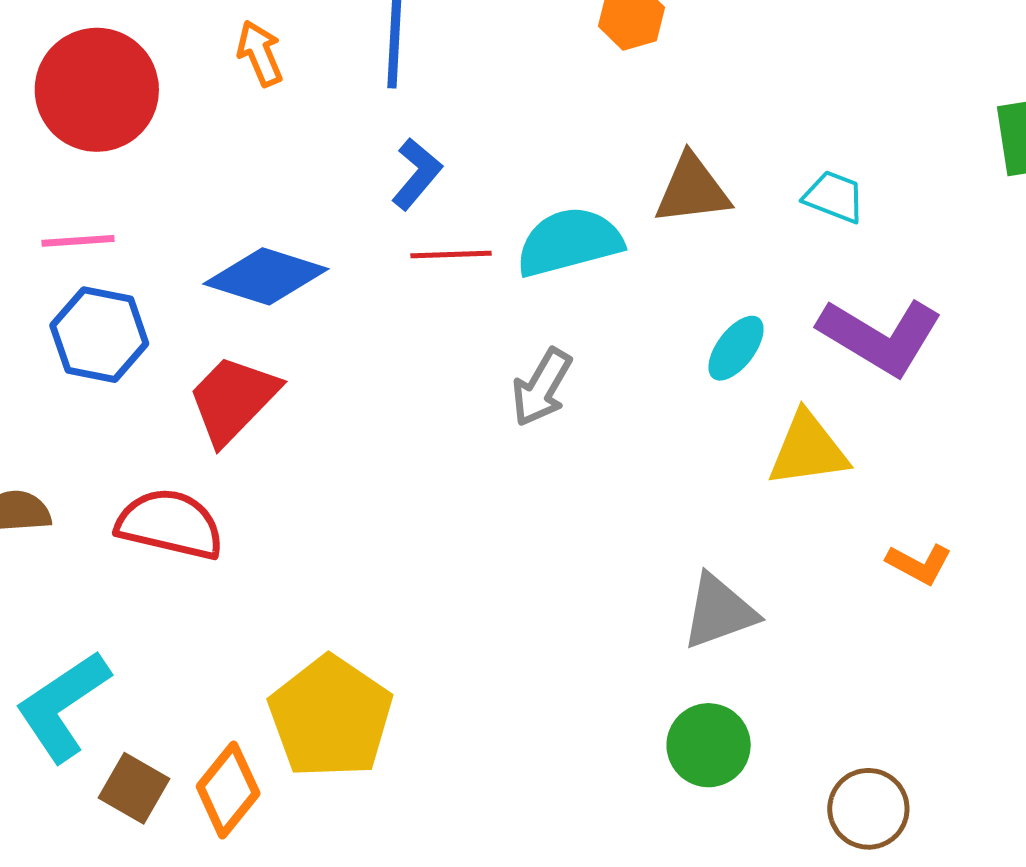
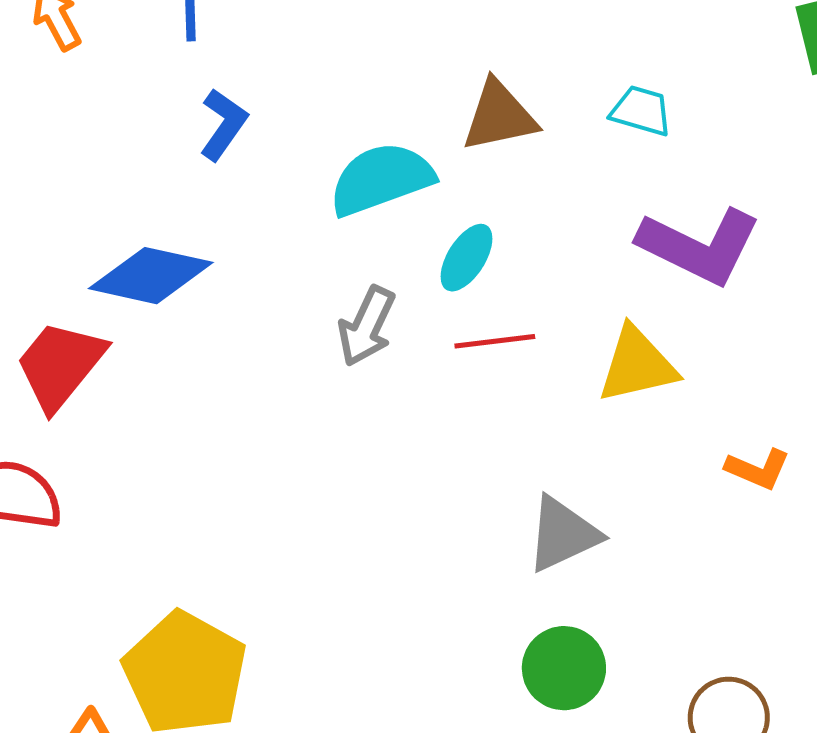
red line: (451, 255) -> (495, 341), moved
blue diamond: (266, 276) -> (151, 276), moved
cyan ellipse: (736, 348) -> (466, 258), moved

